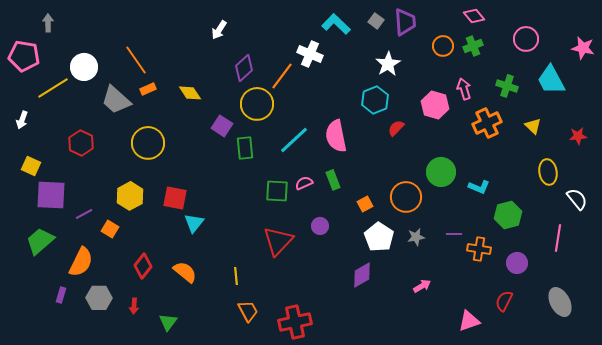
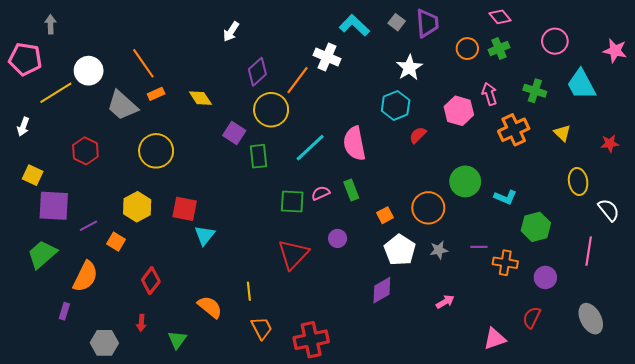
orange semicircle: (185, 272) -> (210, 307), moved
gray hexagon: (99, 298) -> (104, 343), moved

